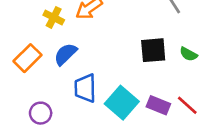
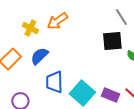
black square: (153, 50) -> (112, 41), moved

